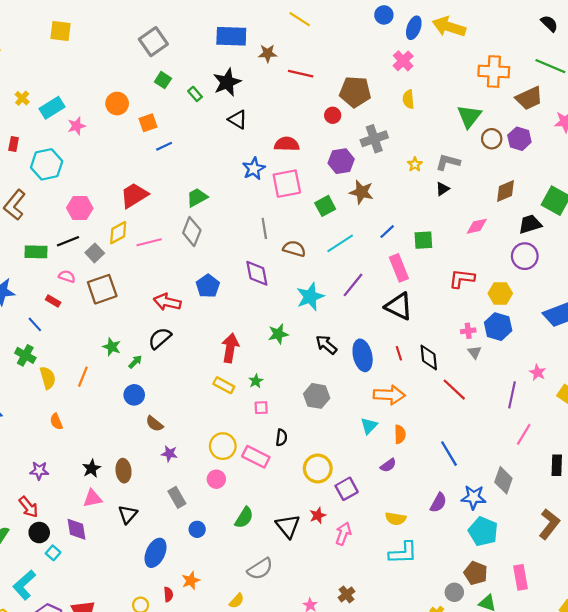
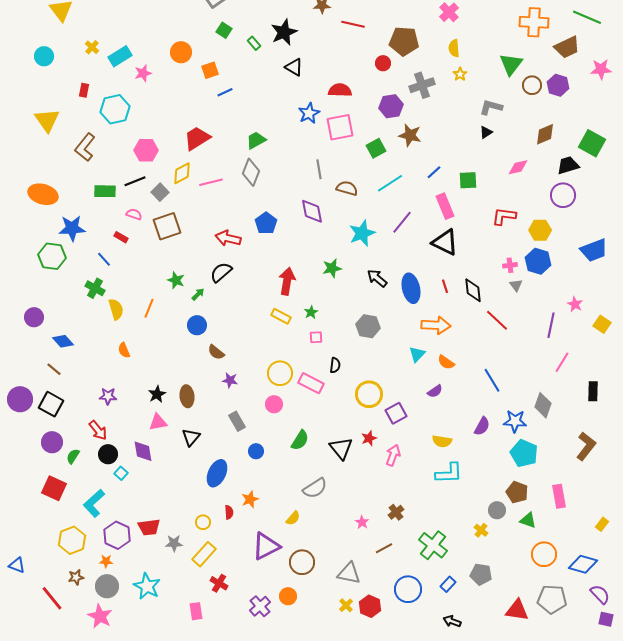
yellow star: (415, 164) -> (460, 74), moved
orange semicircle: (400, 434) -> (446, 362), turned 126

